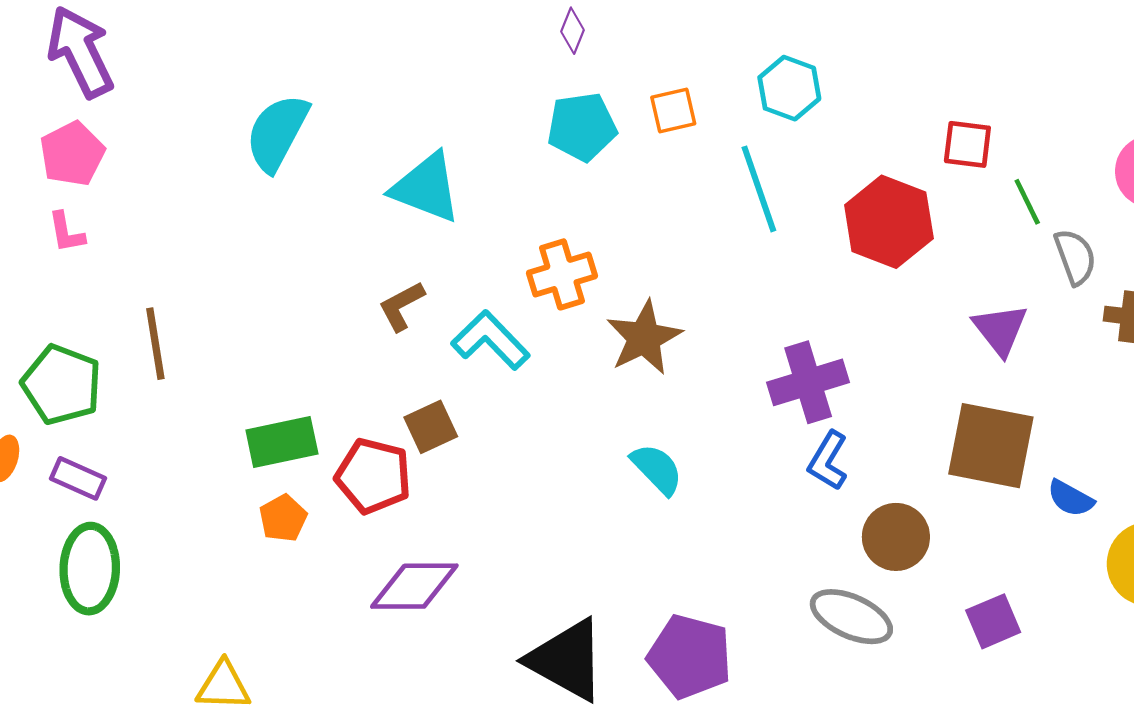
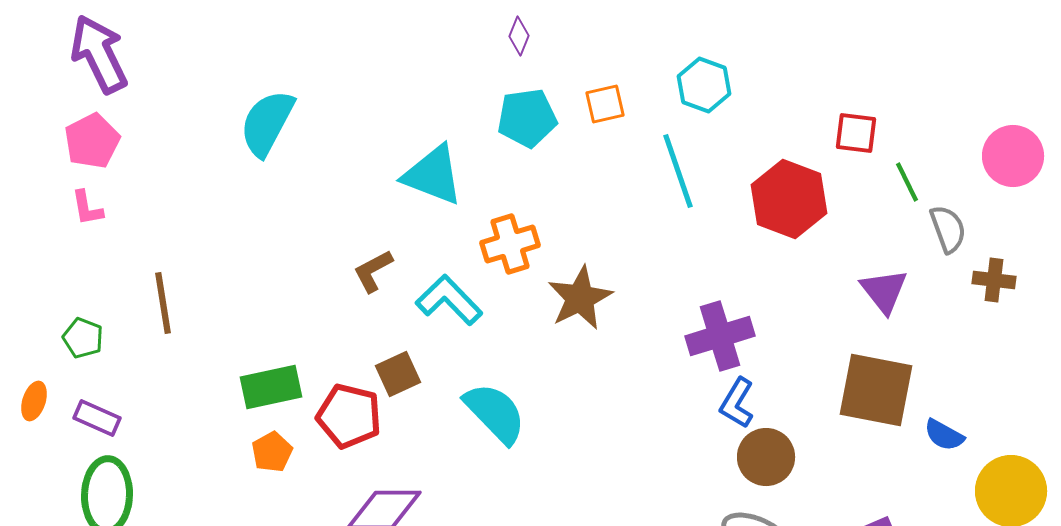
cyan triangle: (426, 188) -> (433, 175), moved
green pentagon: (62, 385) -> (83, 338), size x0.6
cyan semicircle: (657, 469) -> (495, 413), moved, size x1.4
brown circle: (896, 537) -> (766, 457), moved

